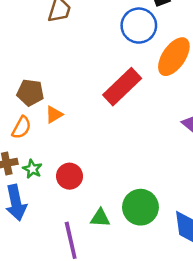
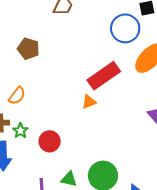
brown pentagon: (30, 93) -> (28, 49), moved
orange triangle: (54, 114) -> (89, 102), moved

